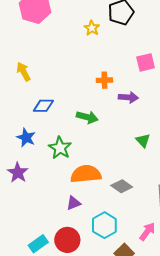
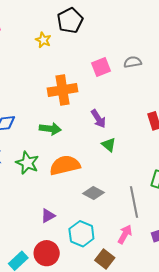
orange cross: (104, 80) -> (63, 90), size x1.8
purple arrow: (128, 97) -> (98, 119), moved, turned 60
orange semicircle: (86, 174) -> (65, 165), moved

